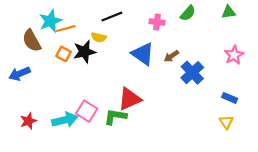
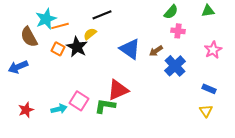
pink cross: (157, 22) -> (178, 31), moved
yellow semicircle: (99, 37) -> (90, 34), turned 128
black star: (84, 52) -> (77, 47), turned -30
cyan arrow: (65, 120) -> (59, 109), size x0.7

